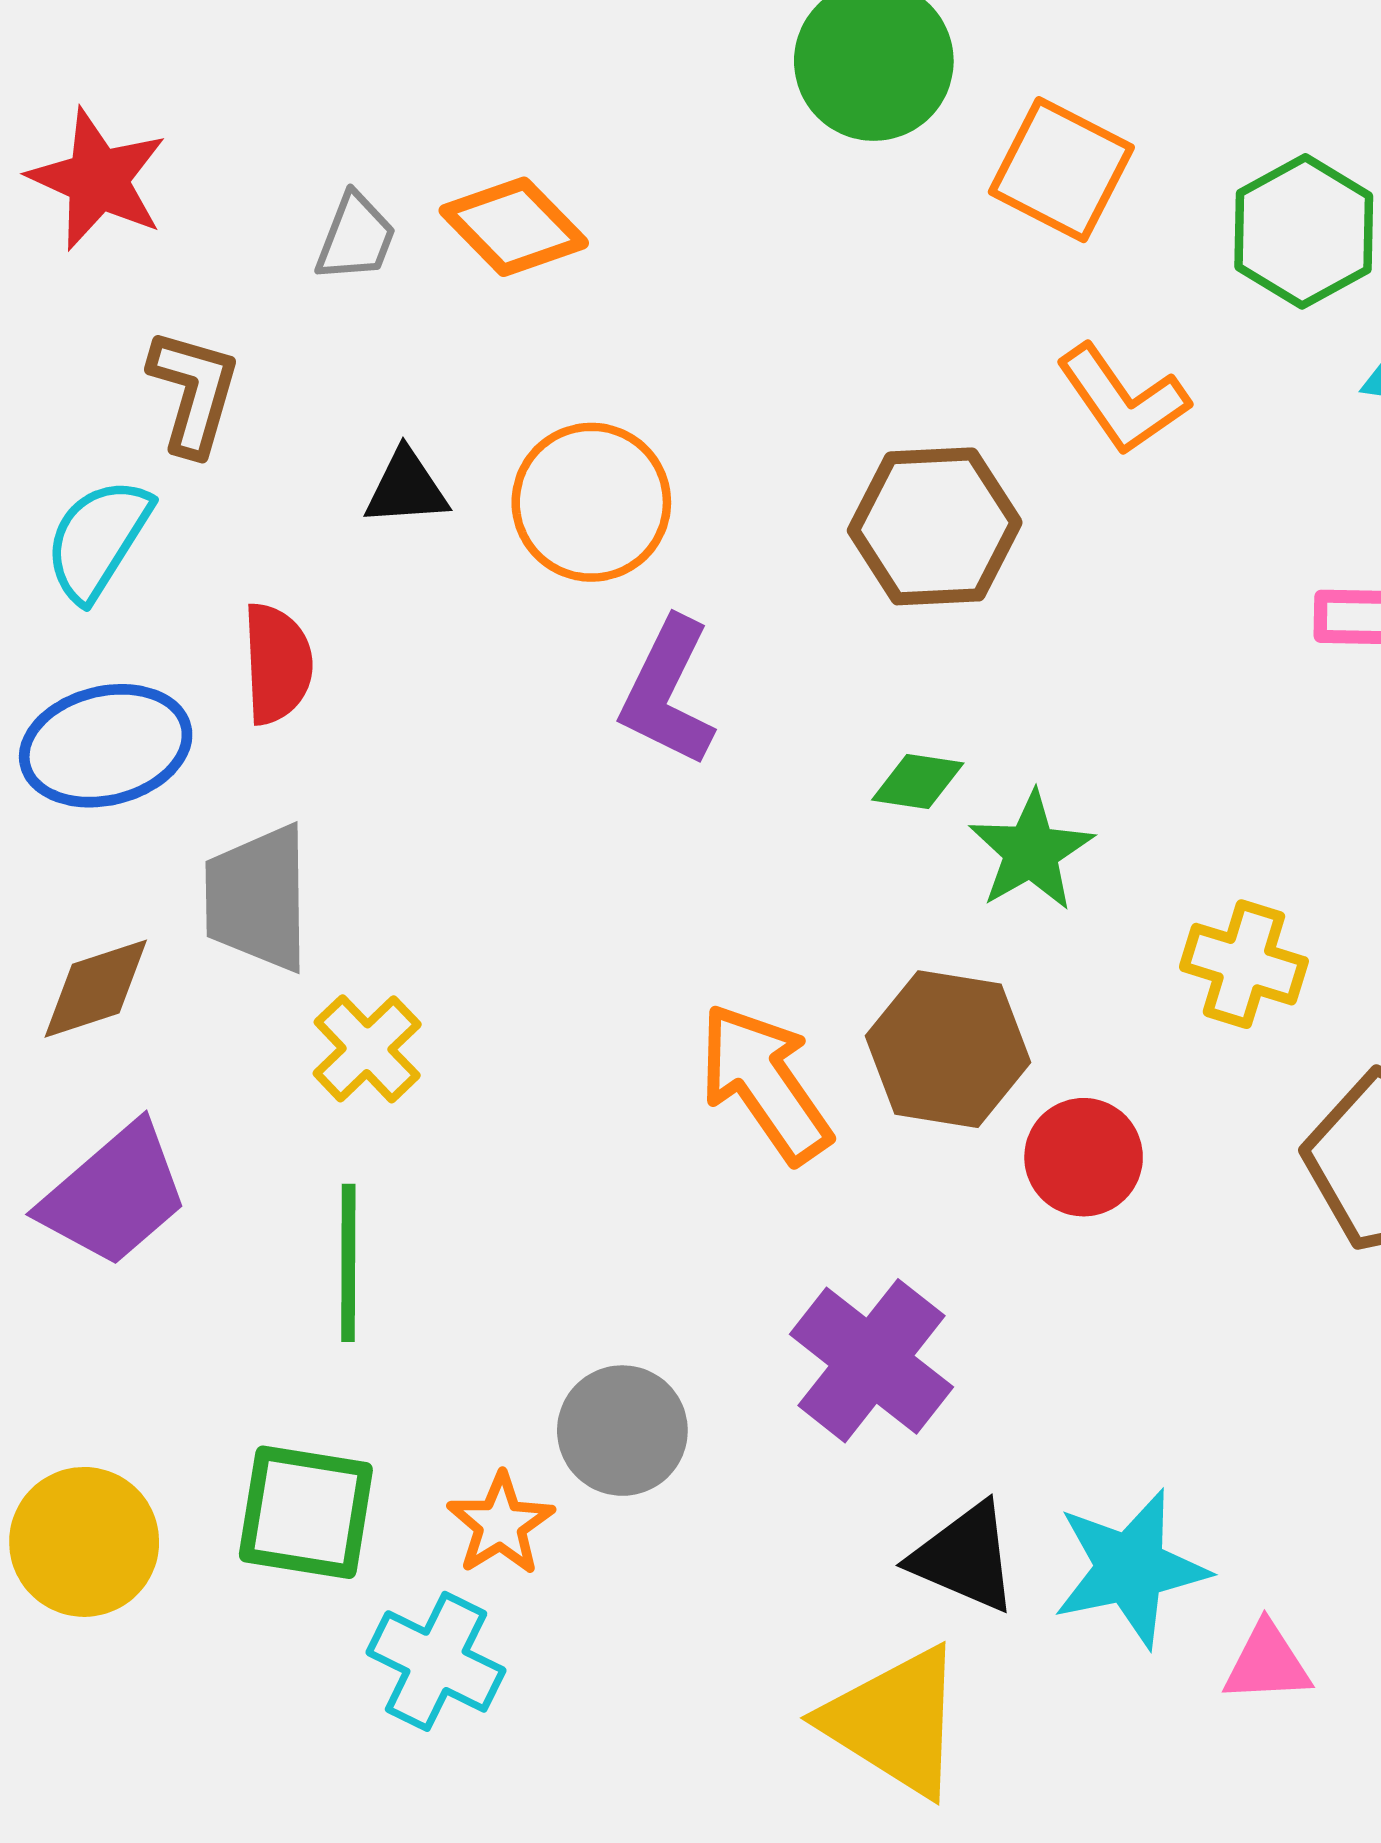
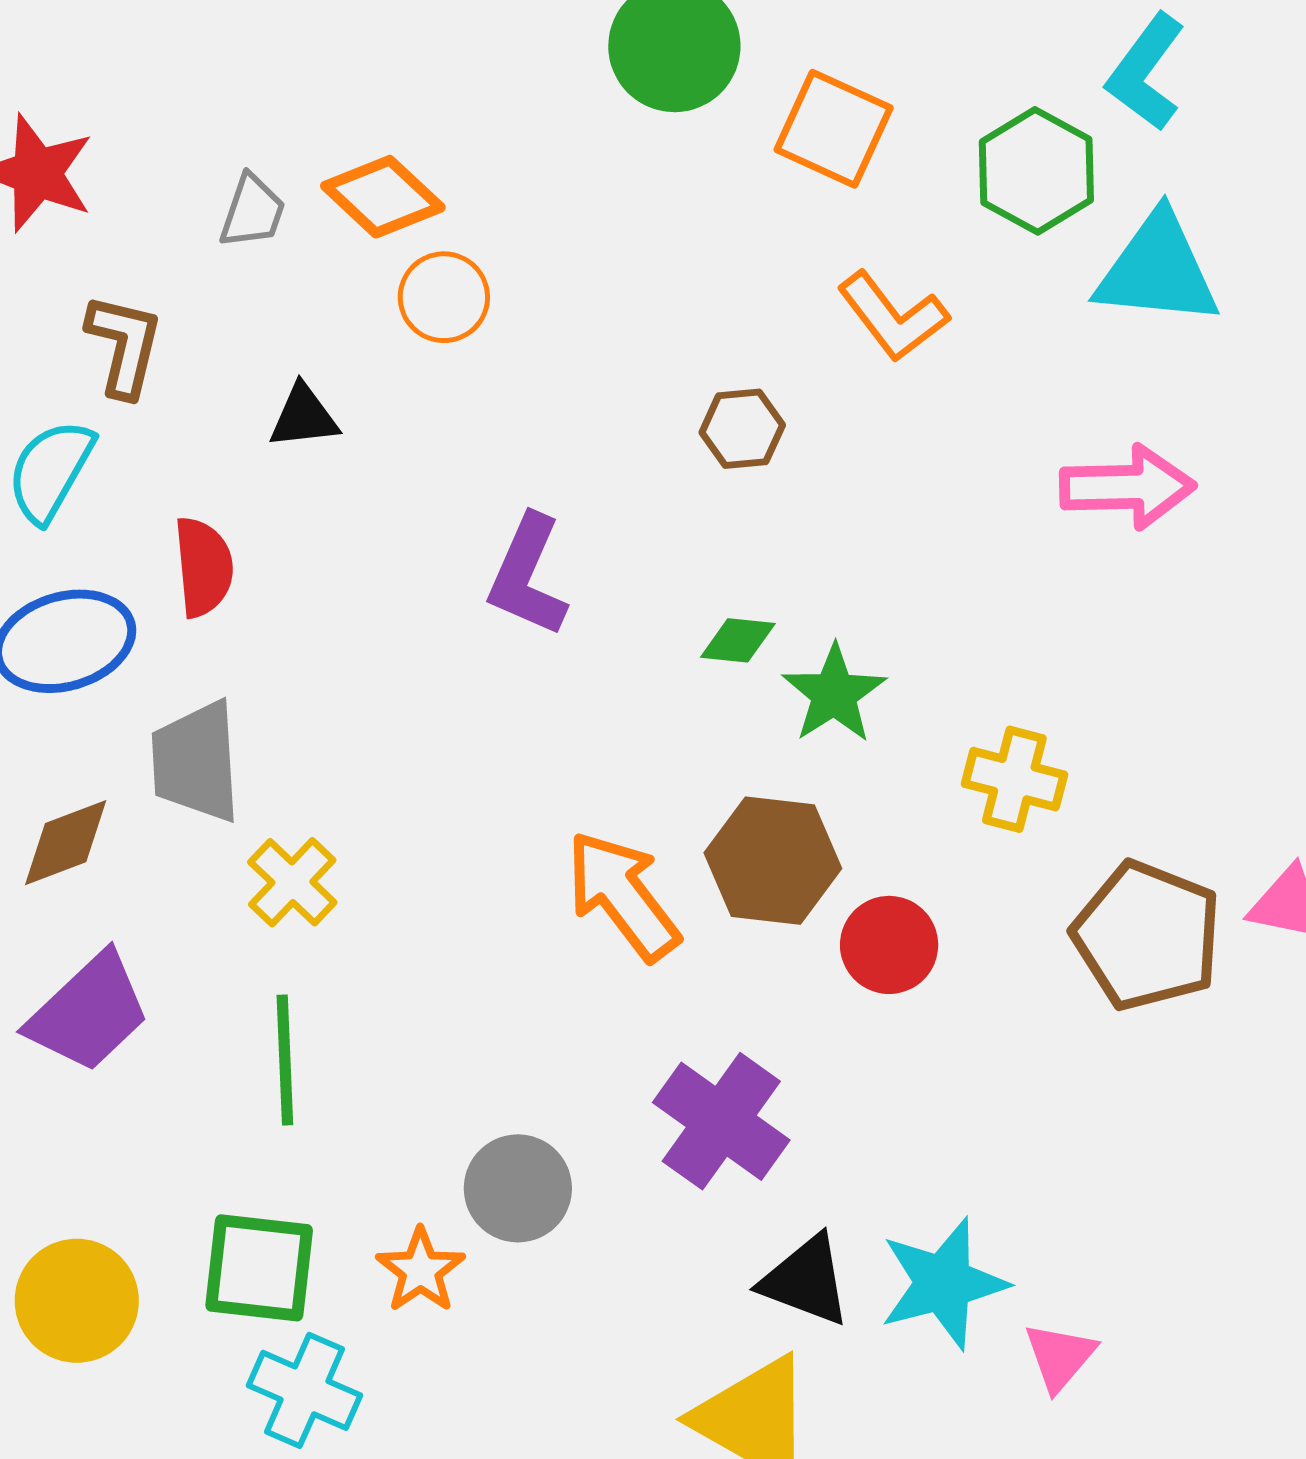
orange circle: (591, 502) -> (444, 297), moved, size x0.7
brown hexagon: (935, 526) -> (742, 429), size x0.6
cyan cross: (436, 1661) -> (304, 1390), moved
pink triangle: (1267, 1663) -> (1060, 1357), turned -44

